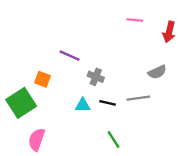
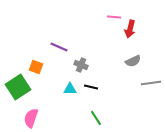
red arrow: (169, 32) -> (130, 29), moved
gray line: (138, 98) -> (151, 83), moved

